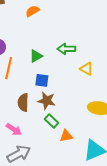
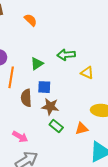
orange semicircle: (32, 11) -> (31, 20), turned 80
brown semicircle: (23, 102) -> (26, 98), moved
orange triangle: (66, 136) -> (82, 129), moved

